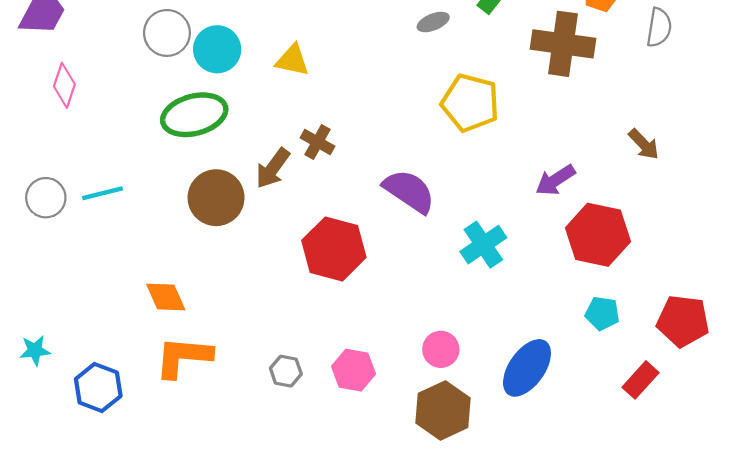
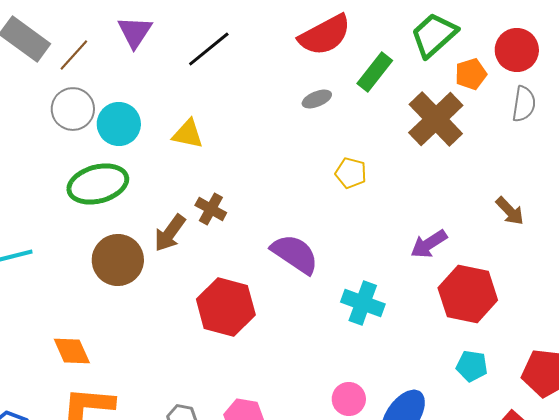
brown cross: (563, 44) -> (436, 119), turned 38
yellow pentagon: (470, 103) -> (351, 173), size x0.6
cyan cross: (483, 245) -> (363, 303), turned -36
pink circle: (441, 349) -> (349, 399), moved

